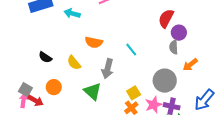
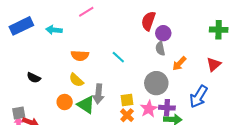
yellow semicircle: (74, 63) -> (76, 80), moved
gray arrow: (108, 69) -> (98, 94), moved
orange circle: (54, 87) -> (65, 102), moved
gray square: (25, 90) -> (19, 113), turned -32
yellow square: (134, 93) -> (127, 100), turned 32

